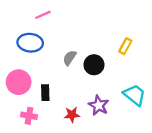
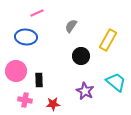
yellow rectangle: (125, 46) -> (108, 40), size x1.5
gray semicircle: (70, 58) -> (71, 26), moved
red star: (72, 115) -> (53, 104), moved

